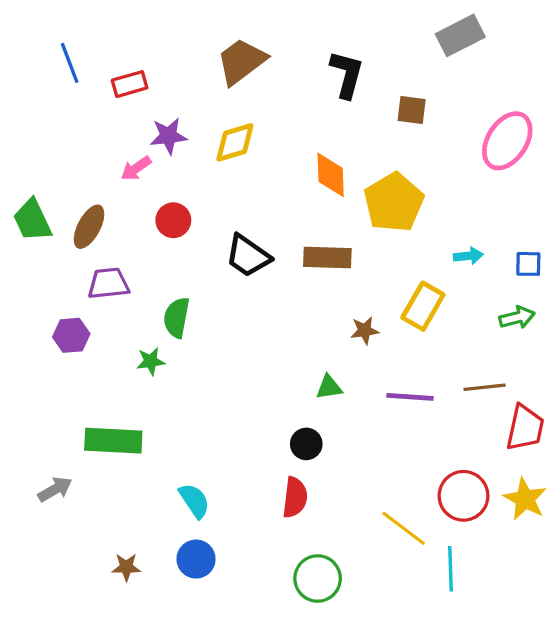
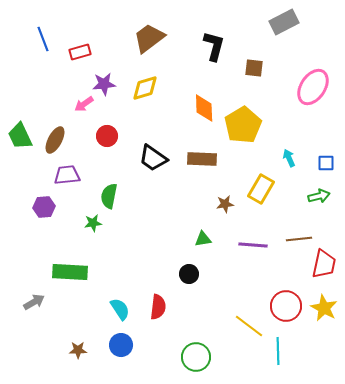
cyan arrow: (468, 256) -> (289, 158), turned -108
red semicircle: (295, 497) -> (158, 307), moved

